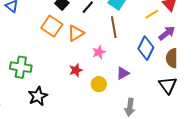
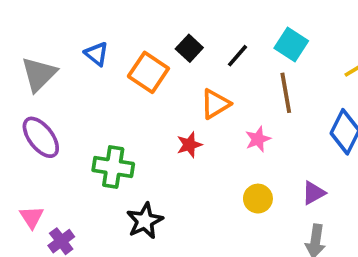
orange square: (52, 26) -> (148, 72), moved
red star: (76, 70) -> (189, 145), moved
purple triangle: (123, 73) -> (314, 193), moved

